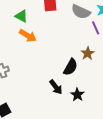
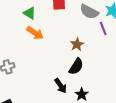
brown star: (88, 53) -> (77, 44), moved

